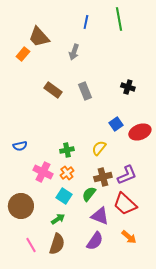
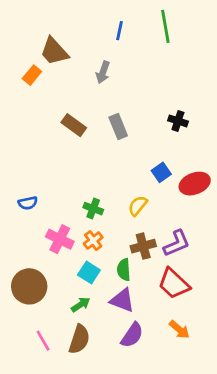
green cross: (67, 150) -> (93, 209), turned 32
green semicircle: (89, 194) -> (124, 270), turned -42
purple triangle: (100, 216) -> (122, 300), moved

